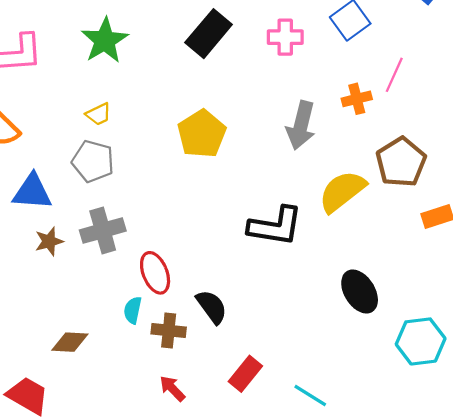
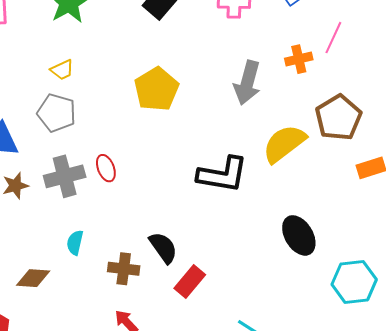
red ellipse: (155, 273) -> (106, 168), moved, size x0.7
cyan semicircle: (133, 310) -> (75, 243), moved
red rectangle: (245, 374) -> (190, 282), moved

